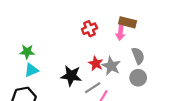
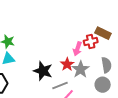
red cross: (89, 29) -> (91, 41), moved
pink arrow: (120, 33) -> (77, 49), moved

